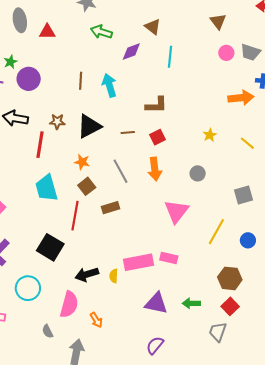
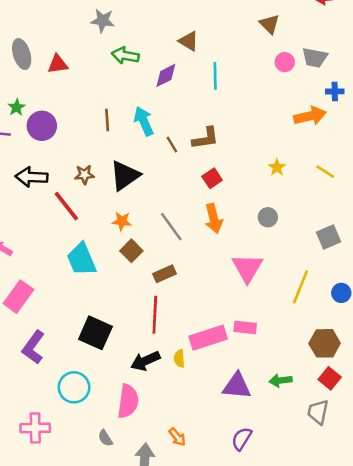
brown line: (128, 132) -> (172, 144), moved, turned 72
red line: (40, 145) -> (66, 206), turned -40
red line: (75, 216) -> (155, 315), moved
orange arrow: (96, 320) -> (177, 437), moved

